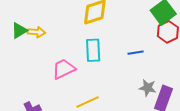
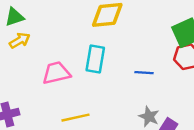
yellow arrow: (36, 32) -> (20, 40), moved, turned -48

